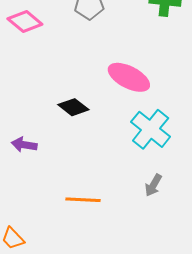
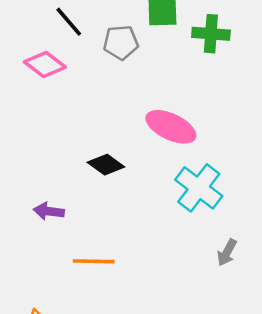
gray arrow: (153, 185) -> (227, 253), moved
orange line: (83, 200) -> (94, 261), moved

